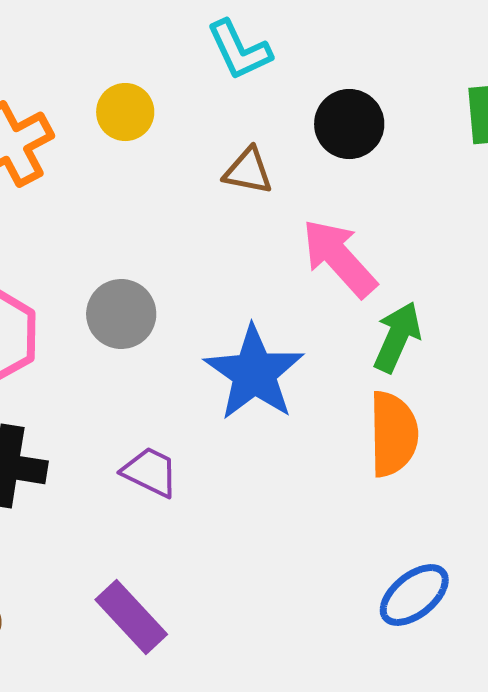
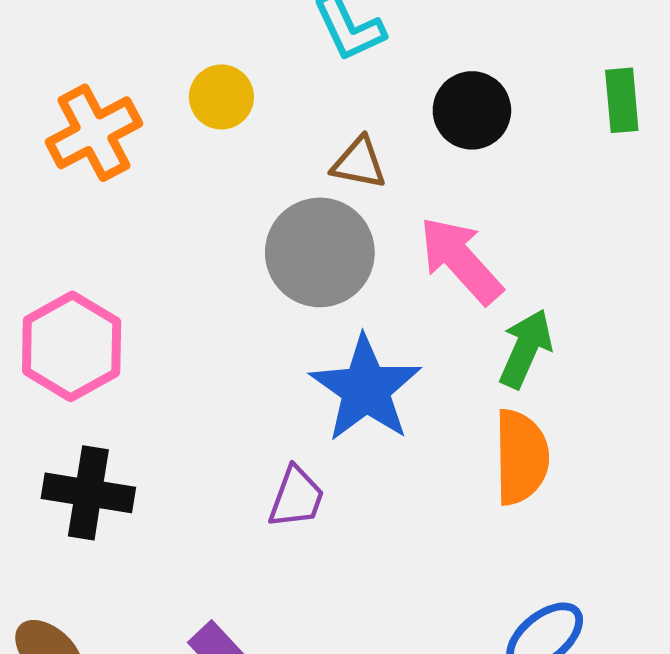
gray circle: (121, 314) -> (320, 252), moved, size x1.4
purple trapezoid: (150, 472) -> (296, 497), moved, turned 84

